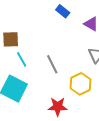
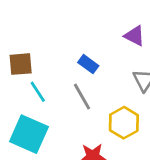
blue rectangle: (63, 11) -> (88, 64), moved

